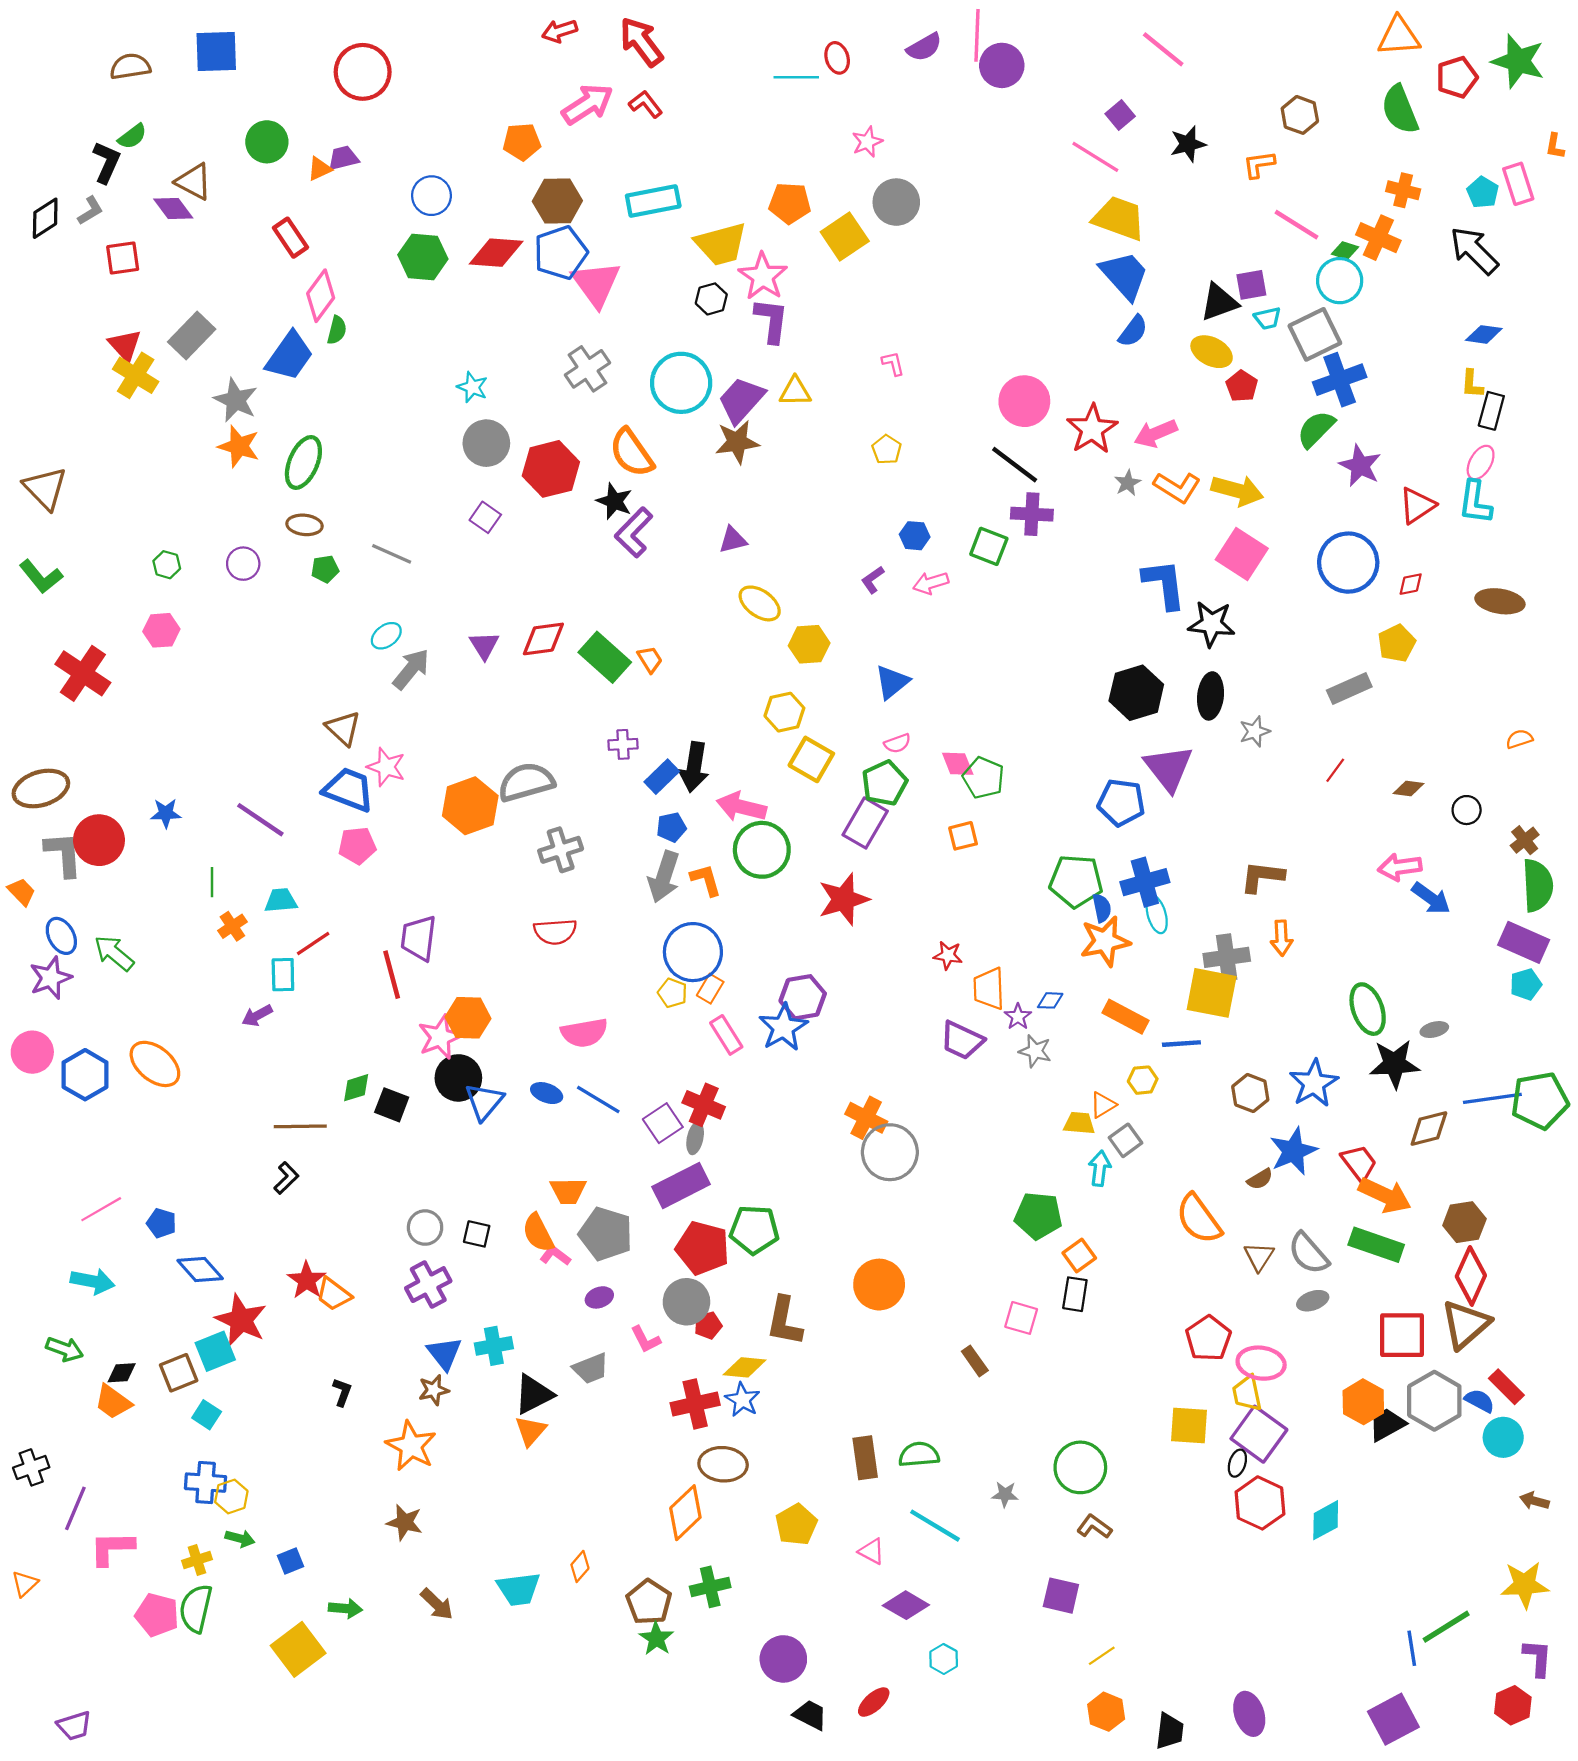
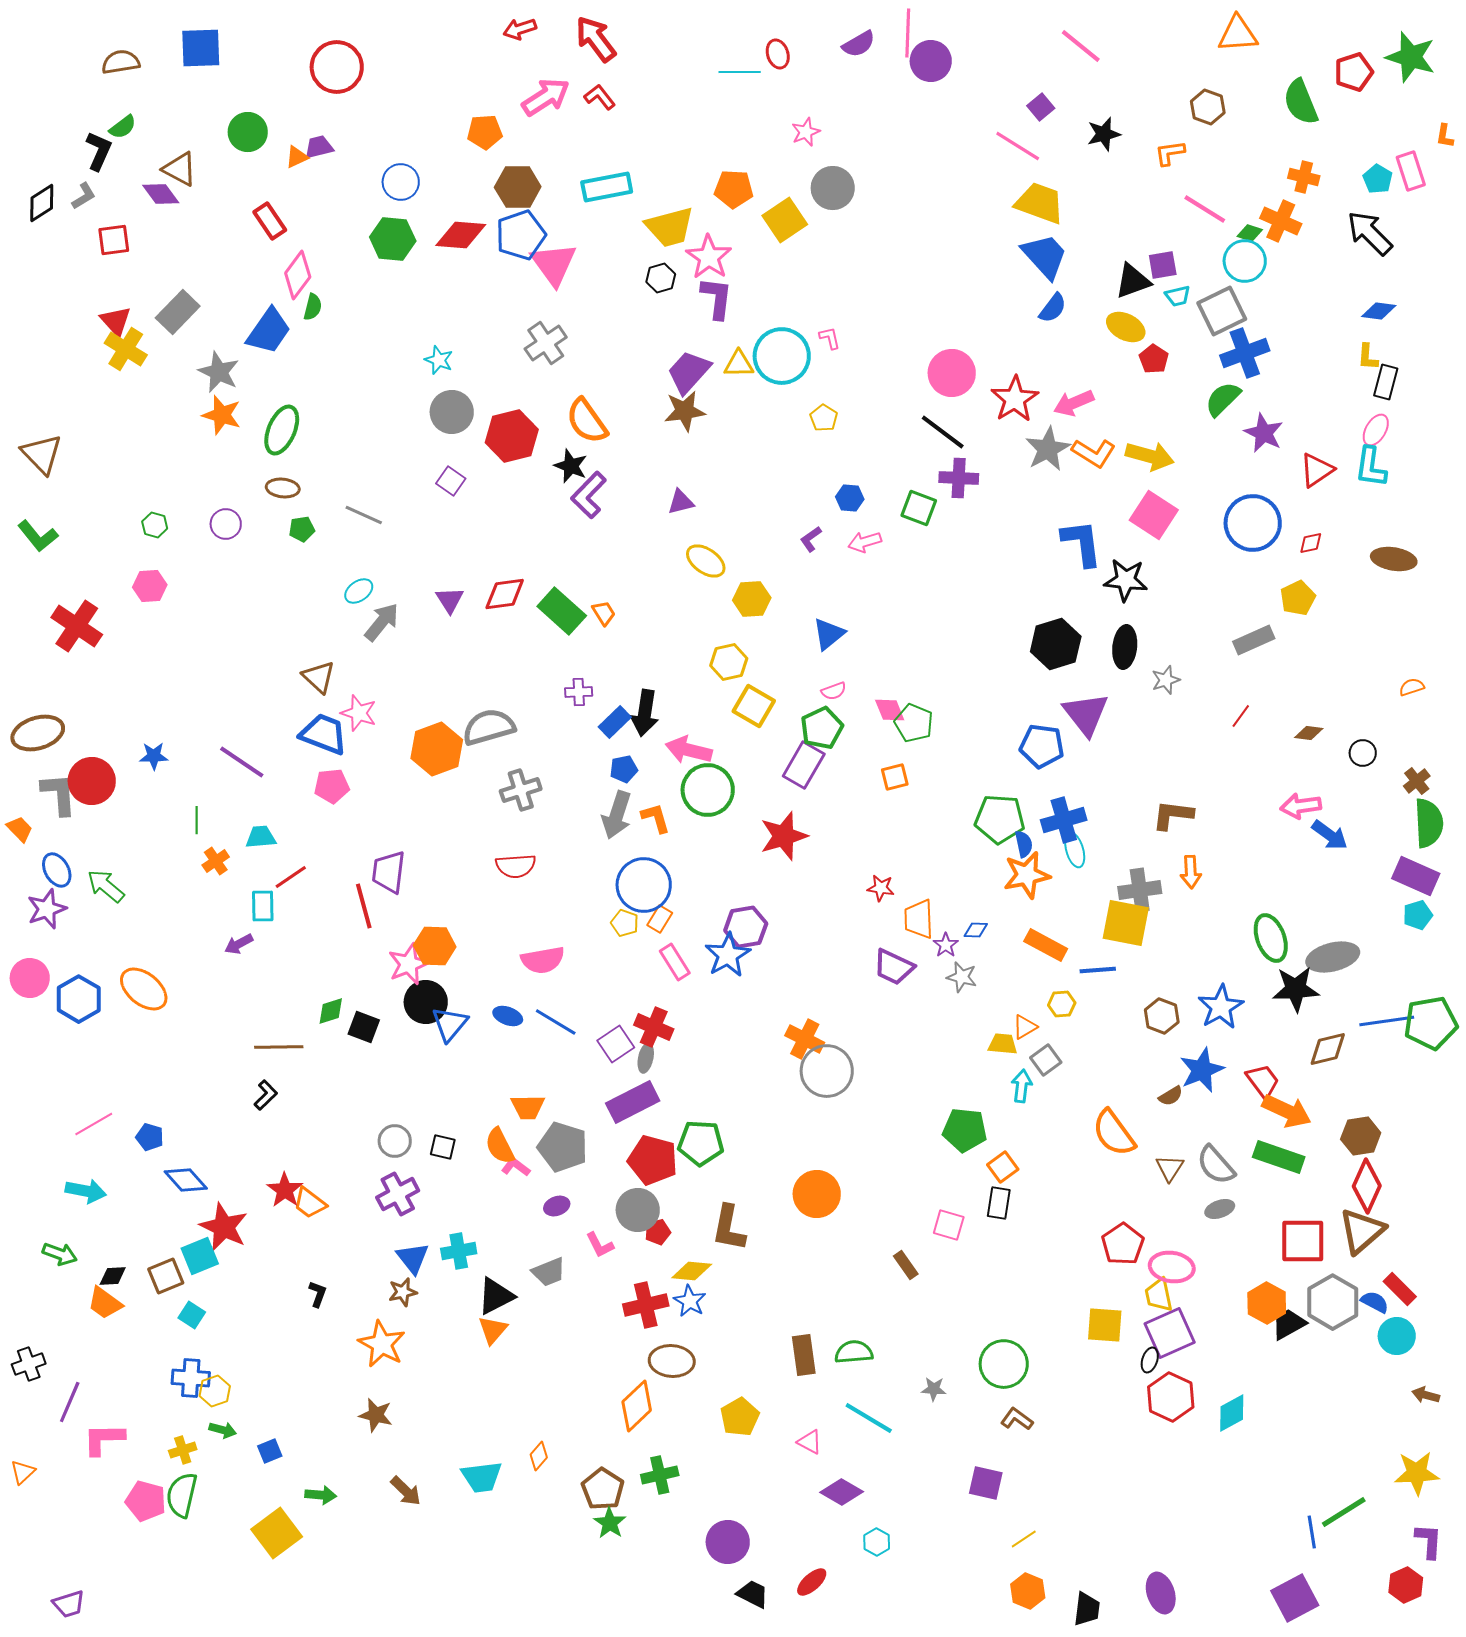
orange triangle: (1399, 36) -> (1238, 34), moved
cyan circle: (681, 383) -> (782, 356), moved
gray star: (1128, 483) -> (1048, 449), size x1.8
gray ellipse: (1434, 1030) -> (1333, 957), size x2.0
purple square: (1259, 1434) -> (1170, 1333), turned 30

